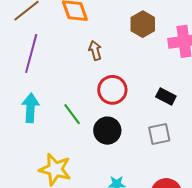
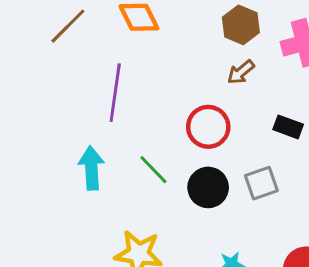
brown arrow: (95, 50) -> (241, 72), moved, turned -108
purple line: (31, 54) -> (115, 93), moved
gray square: (159, 134) -> (261, 183), moved

